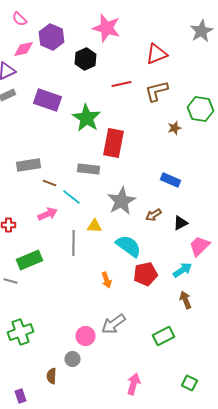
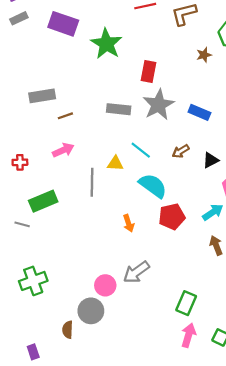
red rectangle: (114, 143) -> (148, 71), moved, size x0.7
gray rectangle: (88, 169) -> (119, 109), moved
brown line: (50, 183) -> (65, 116), turned -40
cyan line: (72, 197) -> (141, 150), moved
gray star: (122, 201) -> (158, 105), moved
green rectangle: (164, 336) -> (186, 303), moved, turned -40
gray circle: (72, 359) -> (91, 311), size x1.5
pink arrow: (134, 384) -> (188, 335), moved

